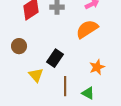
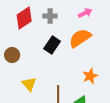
black rectangle: (55, 58) -> (52, 45), moved

